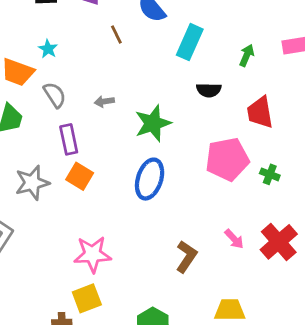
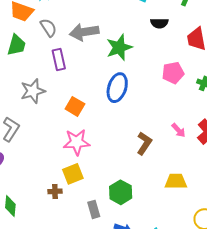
gray arrow: (104, 101) -> (84, 32), size x2.0
pink pentagon: (227, 159) -> (173, 73), size x0.7
orange square: (80, 176) -> (75, 106), moved

